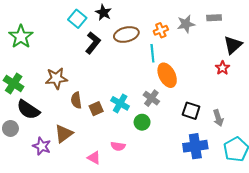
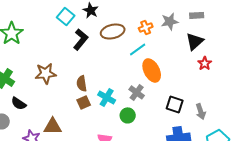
black triangle: (233, 45) -> (195, 41), moved
cyan line: (152, 53) -> (138, 49), turned 60
brown semicircle: (76, 100) -> (82, 83), moved
black semicircle: (28, 110) -> (19, 103), size x0.7
brown triangle: (64, 134) -> (53, 126), turned 36

